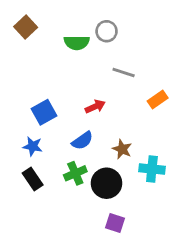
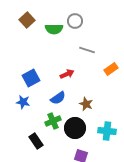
brown square: (26, 27) -> (27, 20), moved
cyan cross: (152, 169) -> (107, 131), moved
black rectangle: (33, 179) -> (36, 141), moved

